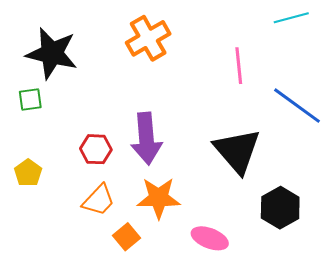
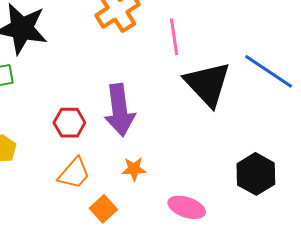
pink line: (239, 66) -> (174, 37), moved
black triangle: (237, 151) -> (208, 84), moved
orange star: (159, 198) -> (134, 169), size x0.6

